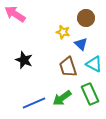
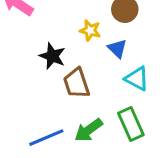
black star: (24, 60) -> (52, 56), moved
brown trapezoid: (68, 67) -> (76, 83), moved

